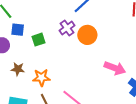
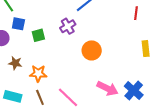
orange circle: (87, 35) -> (92, 50), moved
pink arrow: (115, 68) -> (107, 88), moved

